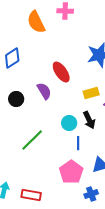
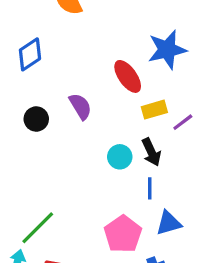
red ellipse: (61, 72) -> (128, 76), moved
green line: (32, 140) -> (38, 228), moved
blue line: (78, 143) -> (150, 188), moved

